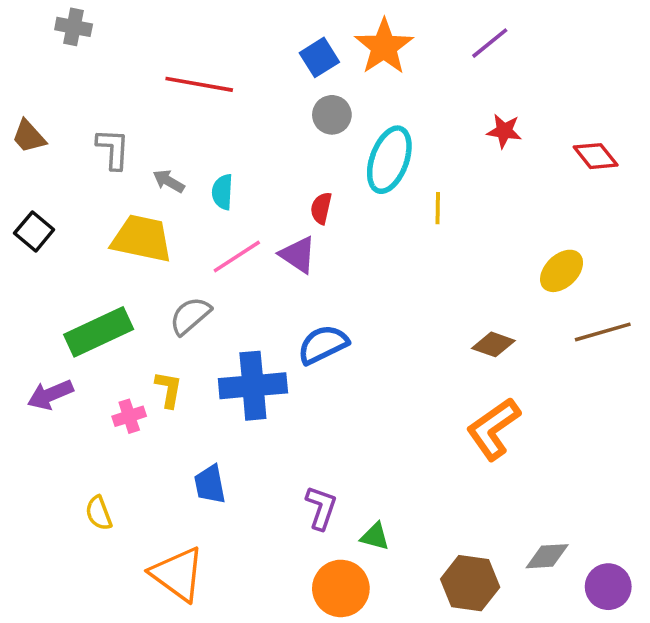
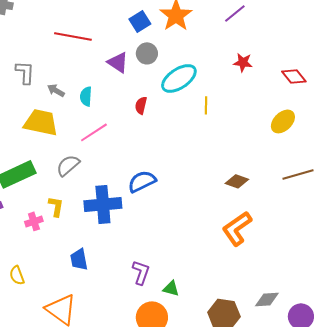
cyan ellipse: (389, 160) -> (179, 78), turned 36
purple triangle: (298, 255) -> (118, 62), moved
yellow ellipse: (562, 271) -> (283, 121), moved

